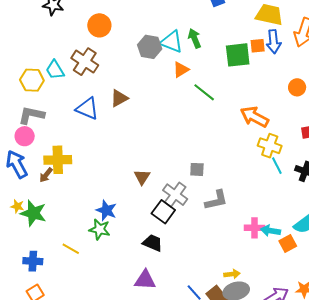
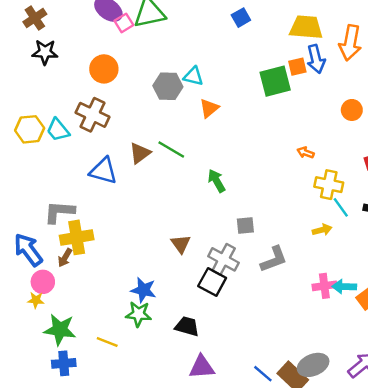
green arrow: (195, 38) -> (217, 181), moved
cyan triangle: (172, 42) -> (193, 76), size x0.7
yellow hexagon: (32, 80) -> (30, 129), moved
green line: (204, 92) -> (171, 150), moved
gray L-shape: (31, 115) -> (59, 212), moved
orange arrow: (254, 117) -> (306, 153), size x0.5
pink circle: (25, 136) -> (43, 282), moved
green star: (33, 213) -> (60, 330), moved
black trapezoid: (153, 243) -> (187, 326), moved
yellow arrow: (232, 274) -> (322, 230), moved

